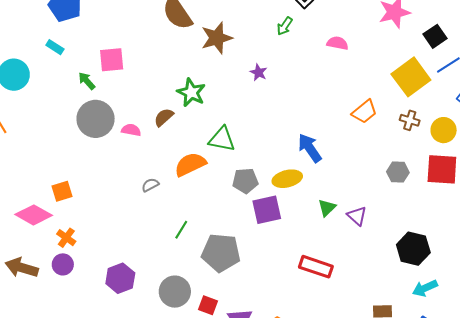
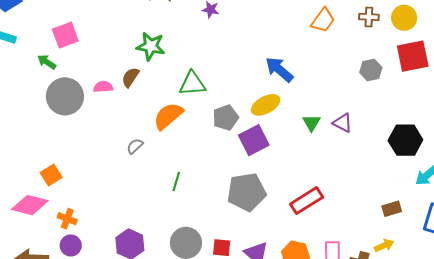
pink semicircle: (131, 130) -> (103, 87), moved
gray pentagon: (221, 253) -> (247, 192), moved
red rectangle: (316, 267) -> (307, 201), moved, turned -36

